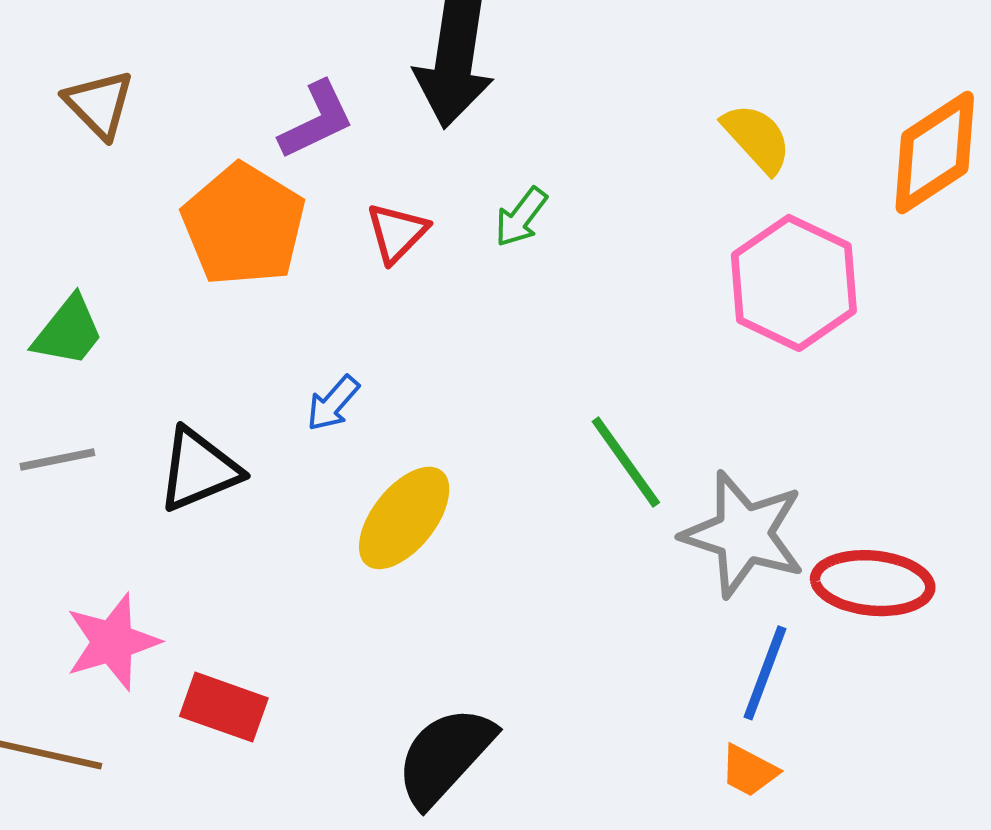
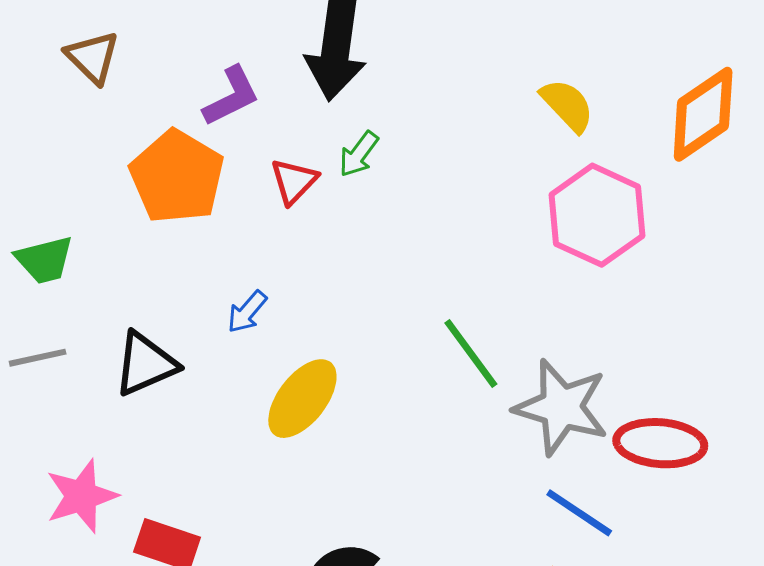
brown triangle: (99, 104) -> (92, 57), moved
green arrow: (521, 217) -> (359, 154), moved
green trapezoid: (68, 331) -> (44, 260), turned 38
blue line: (765, 673) -> (579, 513), turned -76

